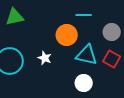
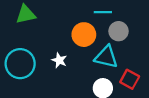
gray circle: (112, 32) -> (119, 31), moved
red square: (112, 59) -> (130, 79), moved

